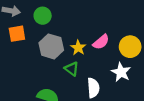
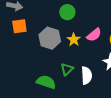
green circle: (43, 16) -> (67, 12), moved
green triangle: (72, 69) -> (67, 69), moved, turned 40

